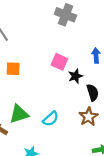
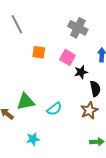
gray cross: (65, 15) -> (78, 28), moved
orange square: (13, 69) -> (39, 52), moved

